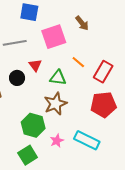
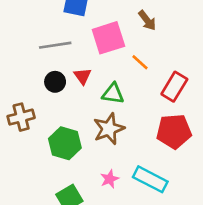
orange line: (78, 62) -> (140, 62), moved
black circle: (17, 78) -> (55, 82), moved
green hexagon: (33, 125) -> (65, 143), moved

